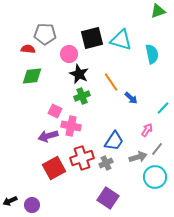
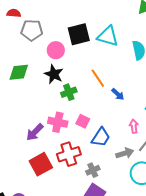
red semicircle: (28, 49) -> (14, 13), moved
black star: (79, 74) -> (54, 74), moved
pink square: (55, 111) -> (83, 121), moved
pink arrow: (147, 130) -> (134, 126), turned -40
purple arrow: (48, 136) -> (35, 132), turned -30
gray cross: (106, 163) -> (93, 170), moved

